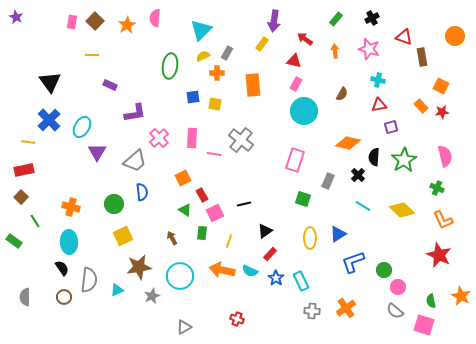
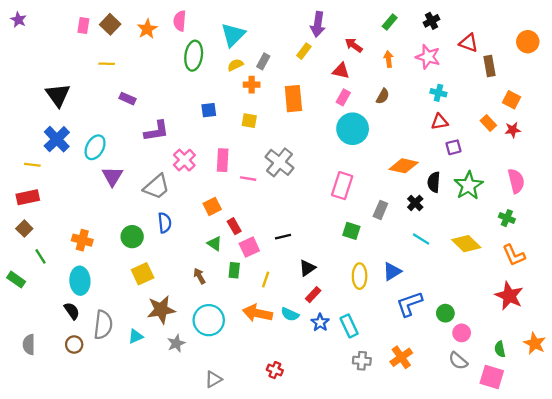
green ellipse: (170, 66) -> (194, 56), moved
brown semicircle: (342, 94) -> (383, 96), moved
blue square: (193, 97) -> (209, 110), moved

